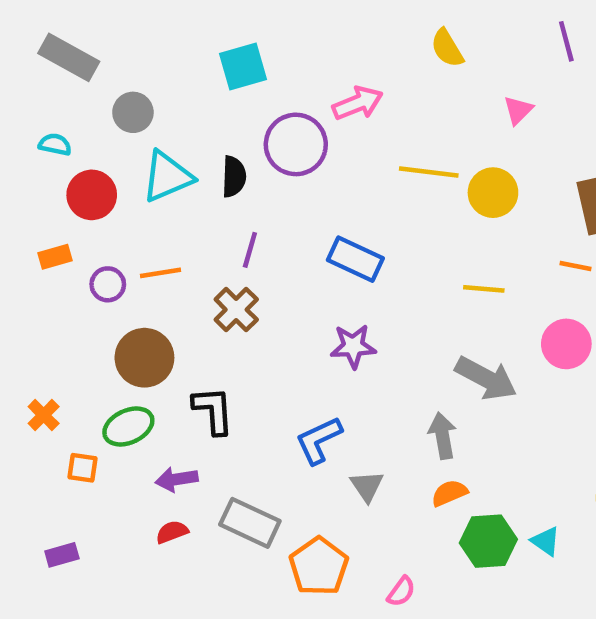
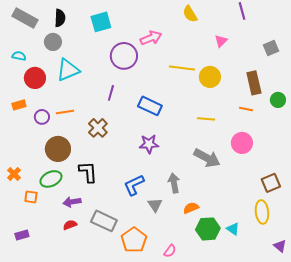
black semicircle: (234, 177) -> (60, 18), moved
purple line: (250, 250) -> (111, 93), moved
gray arrow: (443, 436) -> (174, 183), moved

